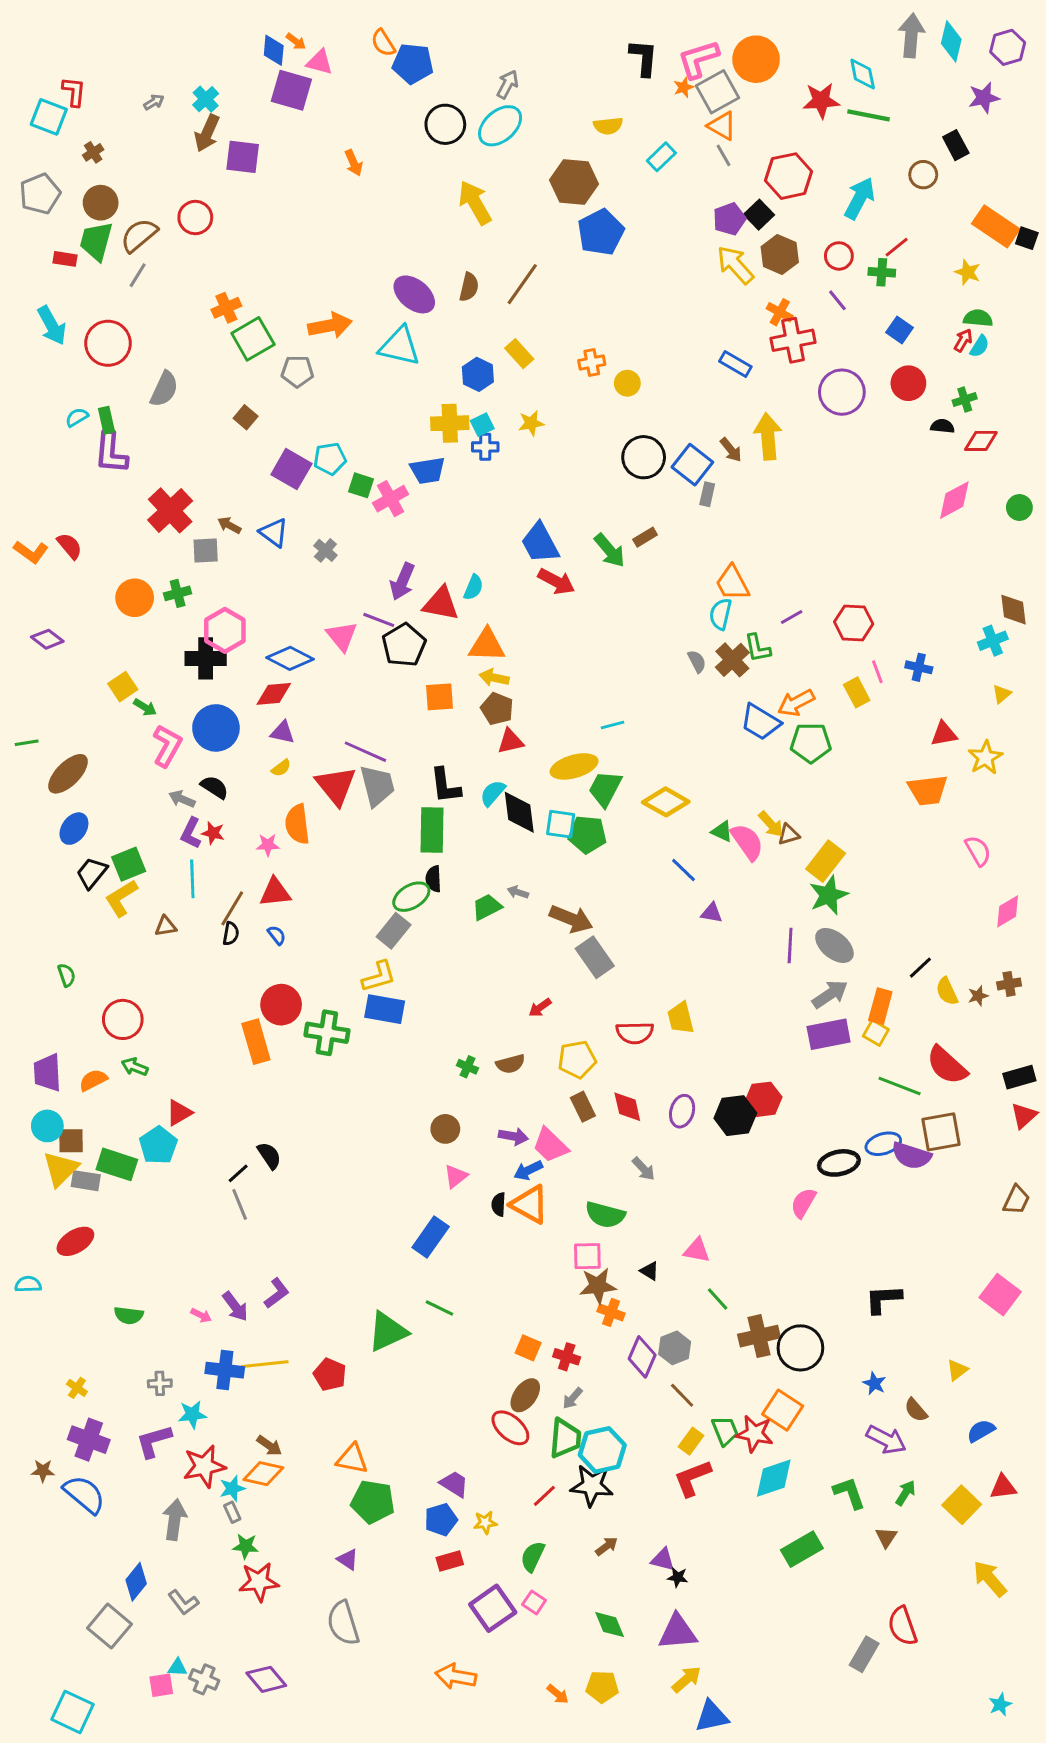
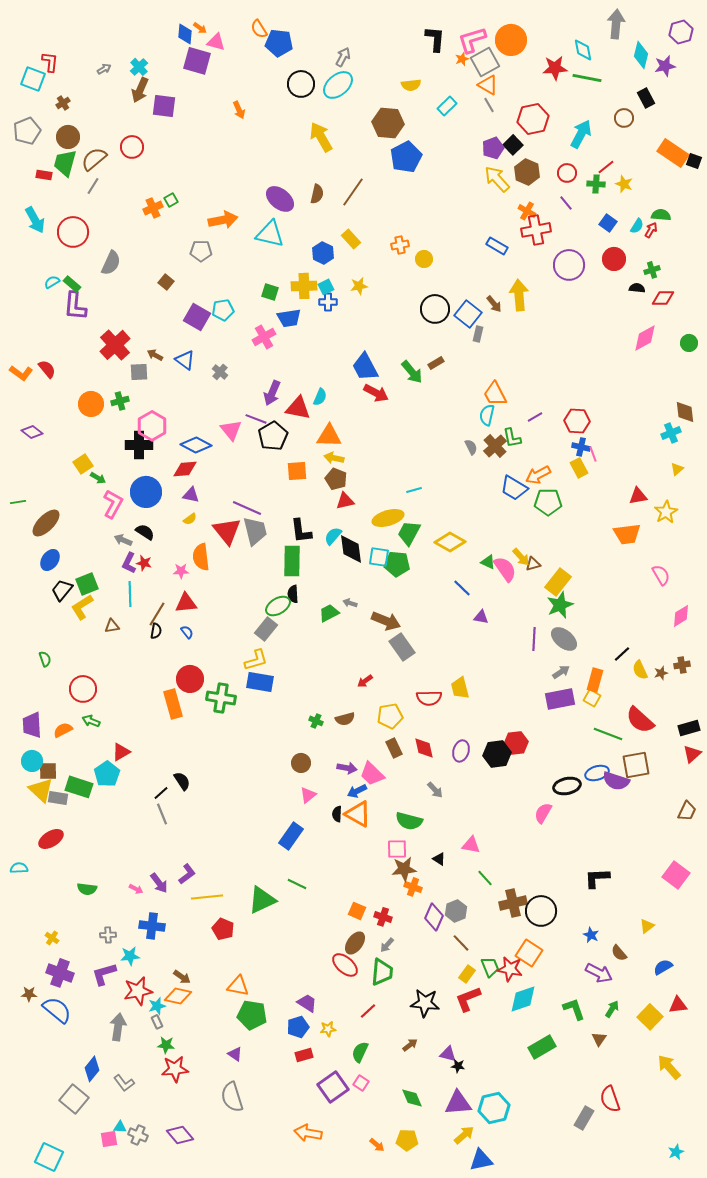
cyan diamond: (951, 41) -> (641, 55), moved
yellow star: (968, 272) -> (624, 184), moved
green square: (253, 339) -> (171, 200), moved, size x0.5
cyan semicircle: (979, 346) -> (637, 226), moved
green rectangle: (106, 420) -> (72, 284), turned -36
green square: (361, 485) -> (270, 292), moved
blue cross: (919, 667) -> (581, 447), moved
gray arrow: (830, 994) -> (561, 672), size x0.7
yellow triangle: (61, 1169) -> (41, 790), turned -32
yellow line: (265, 1364) -> (207, 897), moved
cyan hexagon: (602, 1450) -> (494, 1108), moved
black star: (592, 1486) -> (425, 1003), moved

